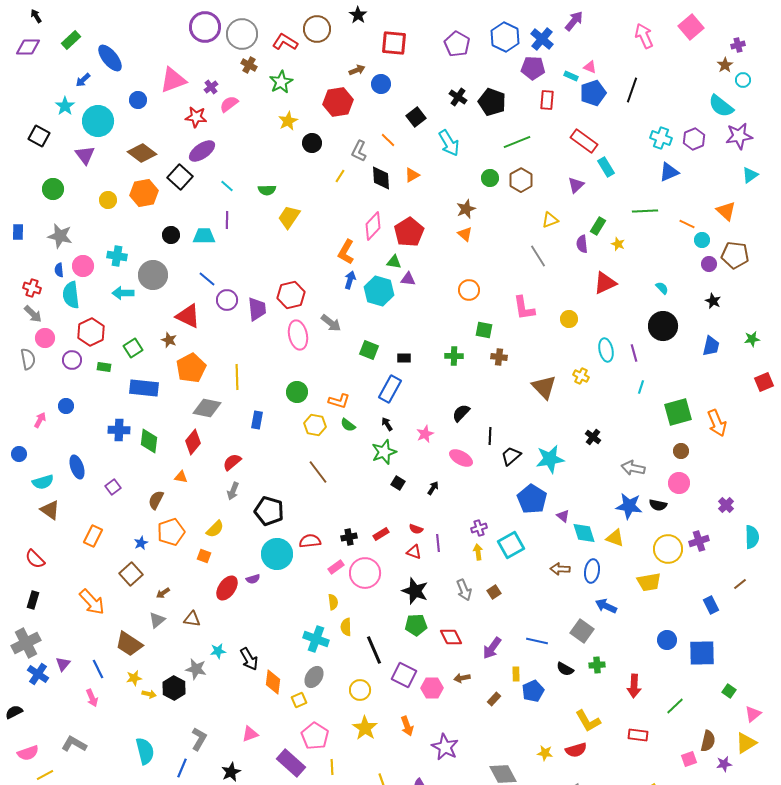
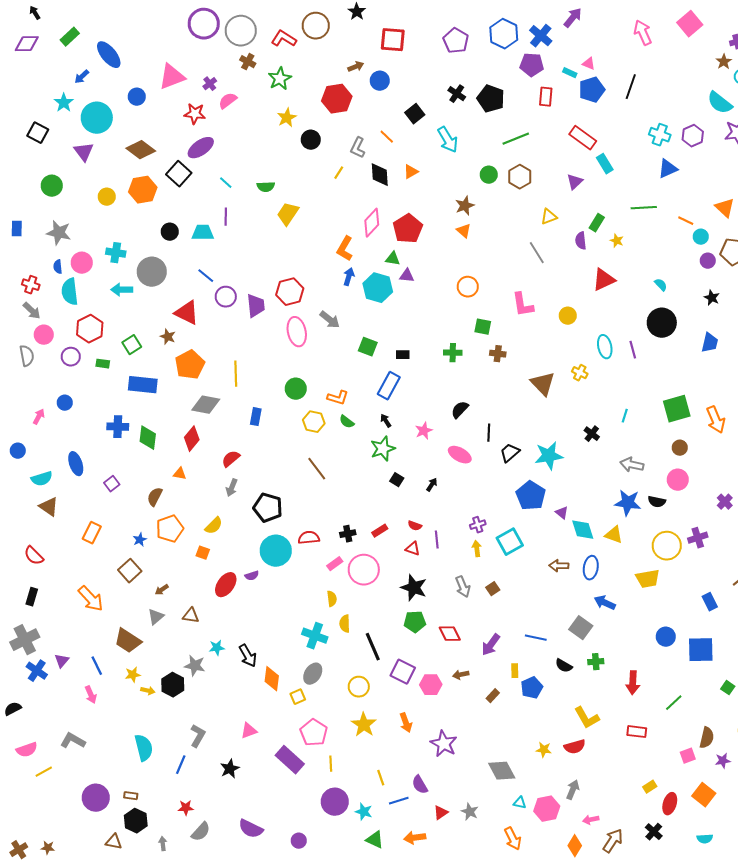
cyan line: (641, 387) -> (625, 416), moved

